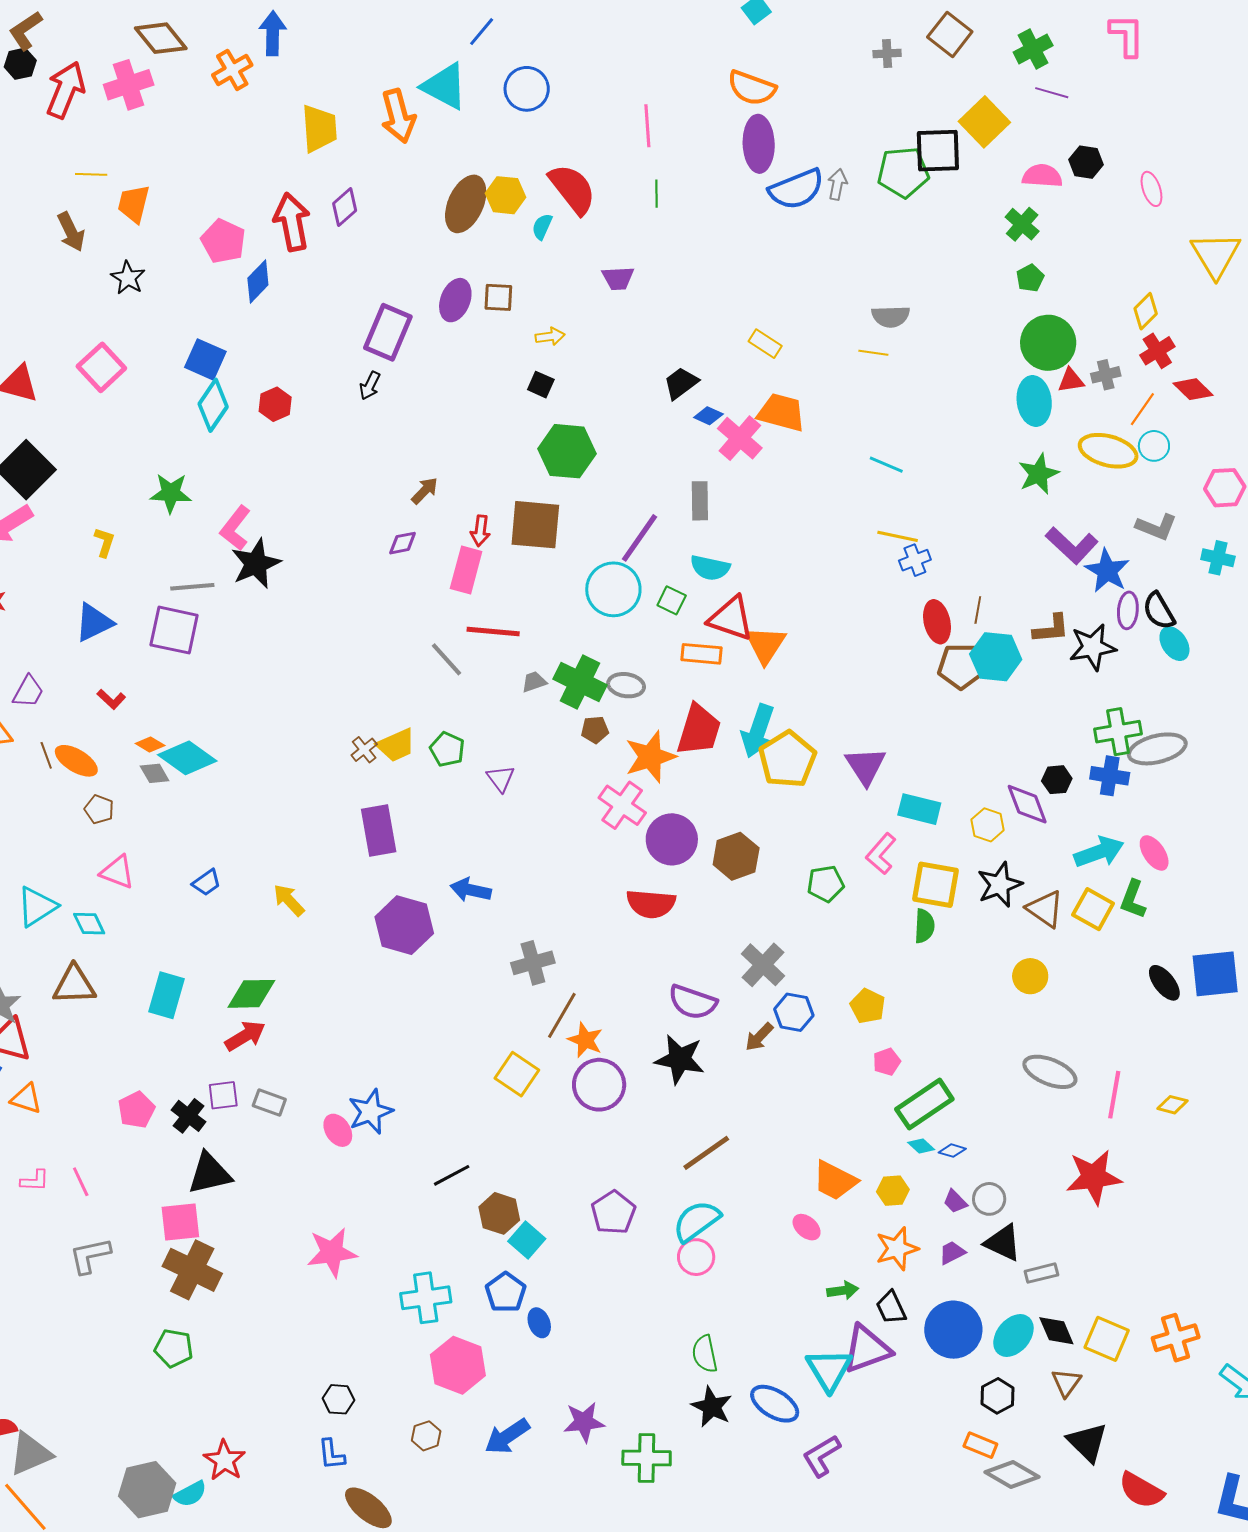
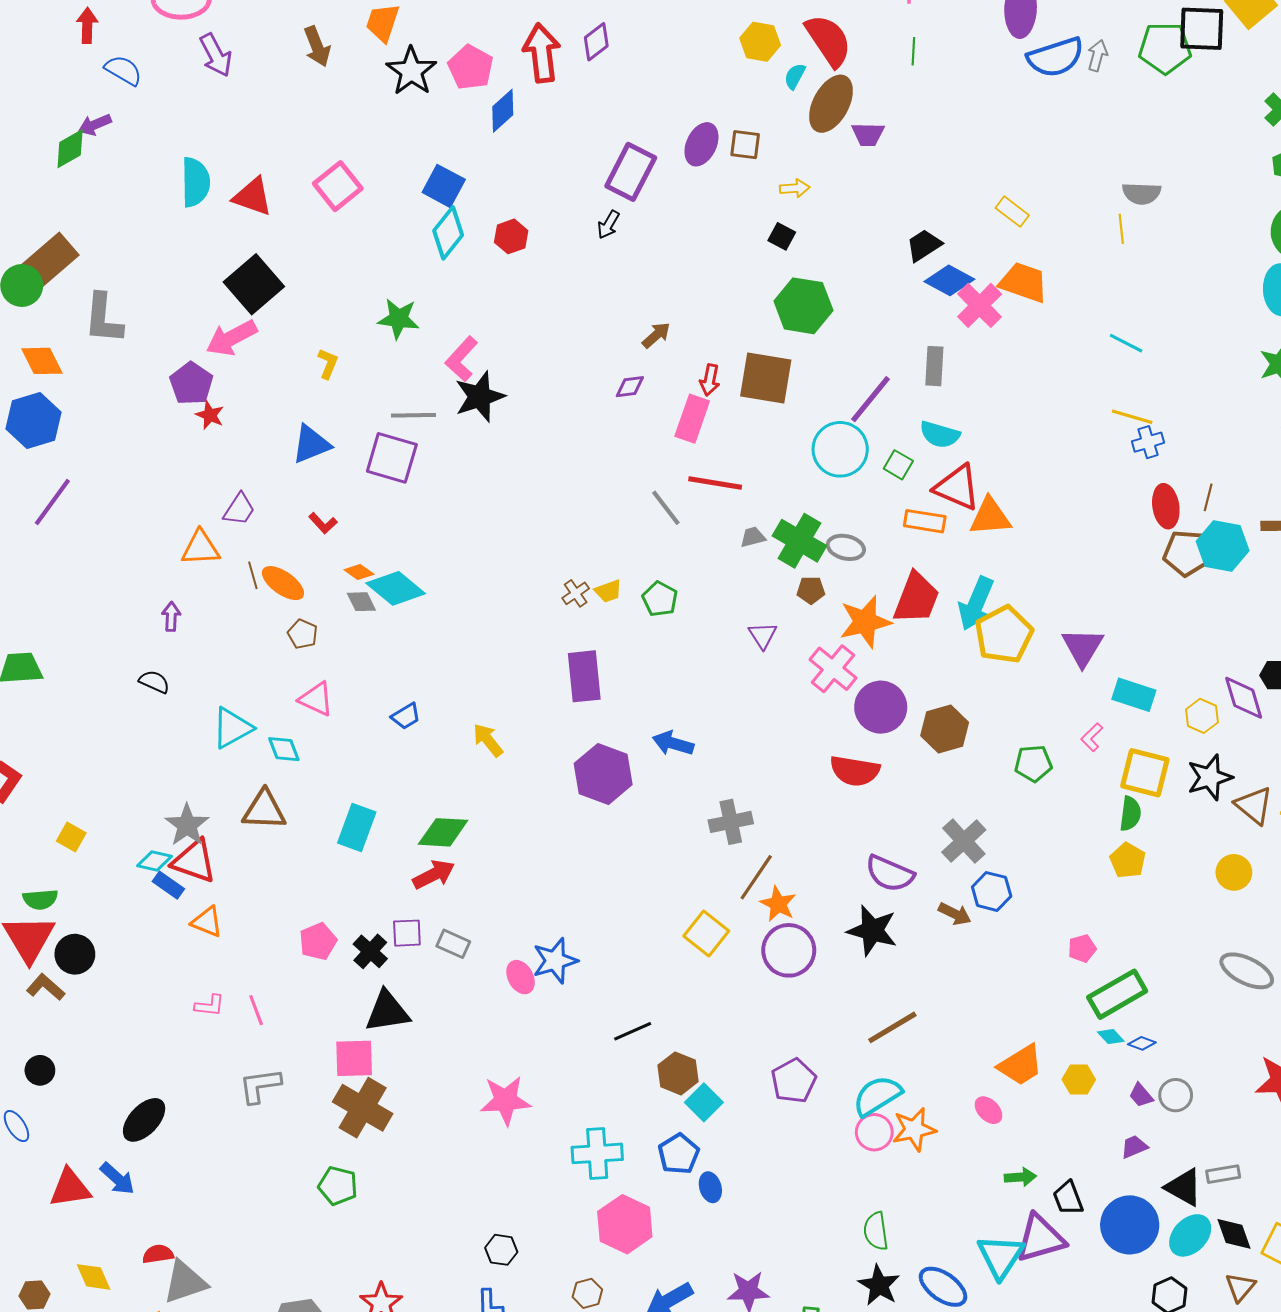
brown ellipse: (466, 204) -> (831, 104), moved
black star: (128, 278) -> (411, 71), moved, size x1.4
yellow line: (873, 353) -> (1121, 229), turned 72
blue diamond: (708, 416) -> (949, 280), size x1.6
orange triangle: (765, 645) -> (990, 517), turned 48
yellow trapezoid: (396, 745) -> (608, 591), size x0.7
purple triangle: (501, 778) -> (763, 635), moved
pink L-shape: (881, 854) -> (1092, 737), size x0.7
yellow pentagon: (868, 1006) -> (1128, 860), moved
brown arrow: (759, 1037) -> (955, 914), turned -112
orange trapezoid: (835, 1181) -> (1021, 1065), turned -63
black triangle: (1003, 1243) -> (1184, 1187), moved
orange star: (897, 1249) -> (914, 1129), moved

